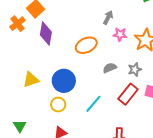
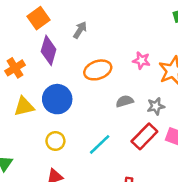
gray arrow: (108, 18) -> (80, 30), moved
orange cross: (17, 24) -> (15, 68), moved
blue circle: (64, 81) -> (57, 99), moved

